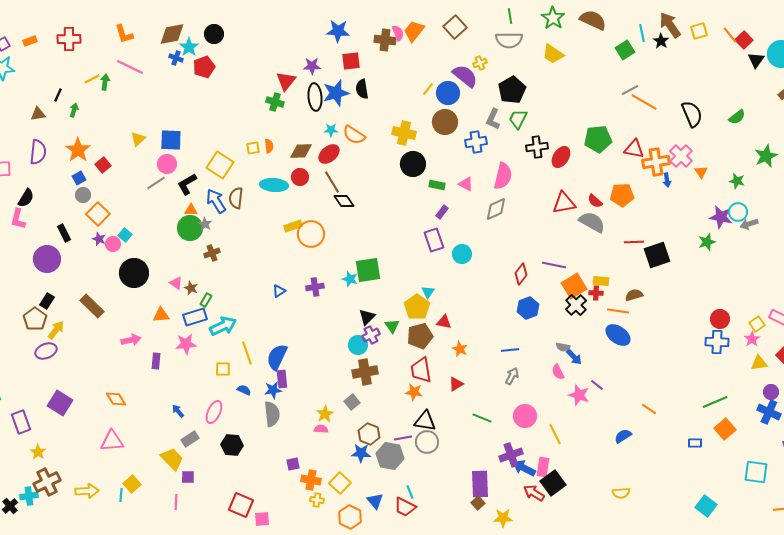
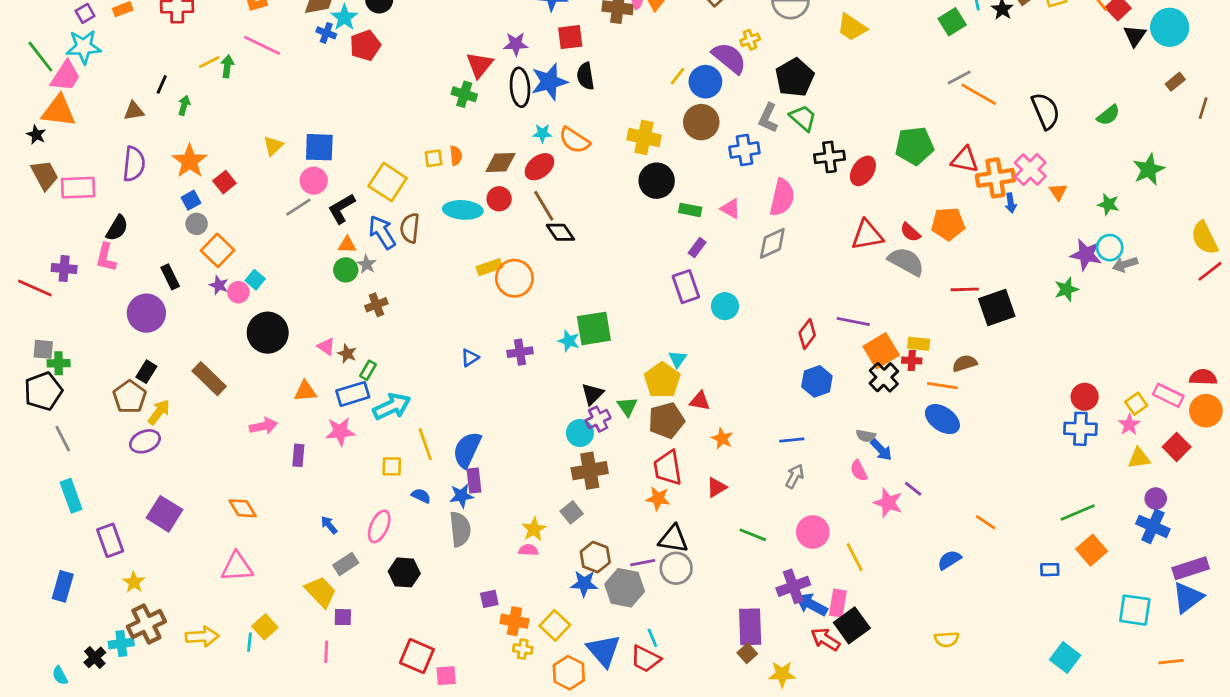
green trapezoid: (518, 119) -> (803, 118), turned 105
green circle: (190, 228) -> (346, 270), size x0.7
blue triangle: (375, 501) -> (604, 650), size x1.5

